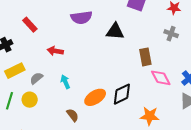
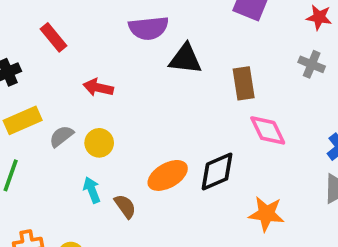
black triangle: (115, 31) -> (185, 59), moved
brown rectangle: (145, 57) -> (244, 83), moved
pink diamond: (161, 78) -> (268, 130), moved
cyan arrow: (65, 82) -> (92, 190), moved
yellow circle: (30, 100) -> (99, 143), moved

